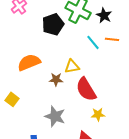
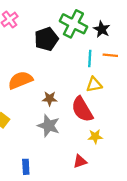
cyan line: (93, 42) -> (90, 59), turned 42
yellow triangle: (72, 66) -> (94, 85), moved
gray star: (55, 116) -> (49, 126), moved

